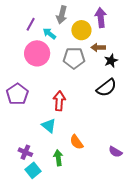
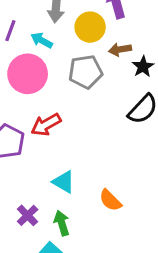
red arrow: (59, 101) -> (46, 125), moved, turned -114
purple cross: (25, 152) -> (28, 215), moved, turned 32
green arrow: (58, 158) -> (62, 223), moved

